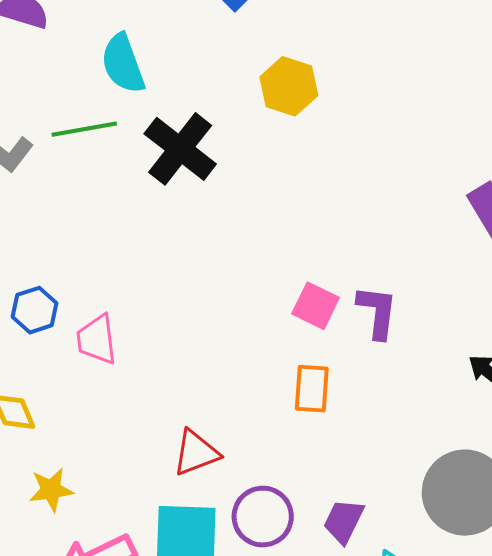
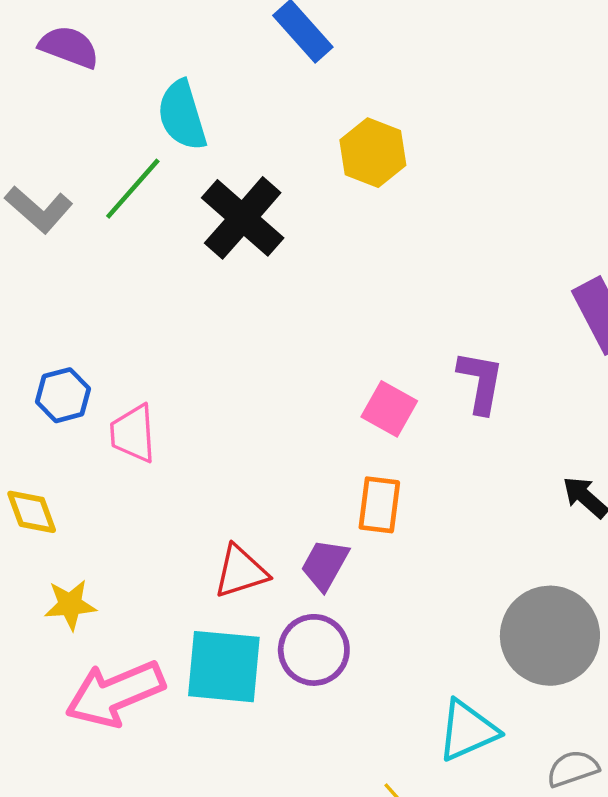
green line: (84, 129) -> (133, 189), turned -42
purple L-shape: (377, 312) -> (481, 382), moved
purple trapezoid: (344, 521) -> (325, 565), moved

